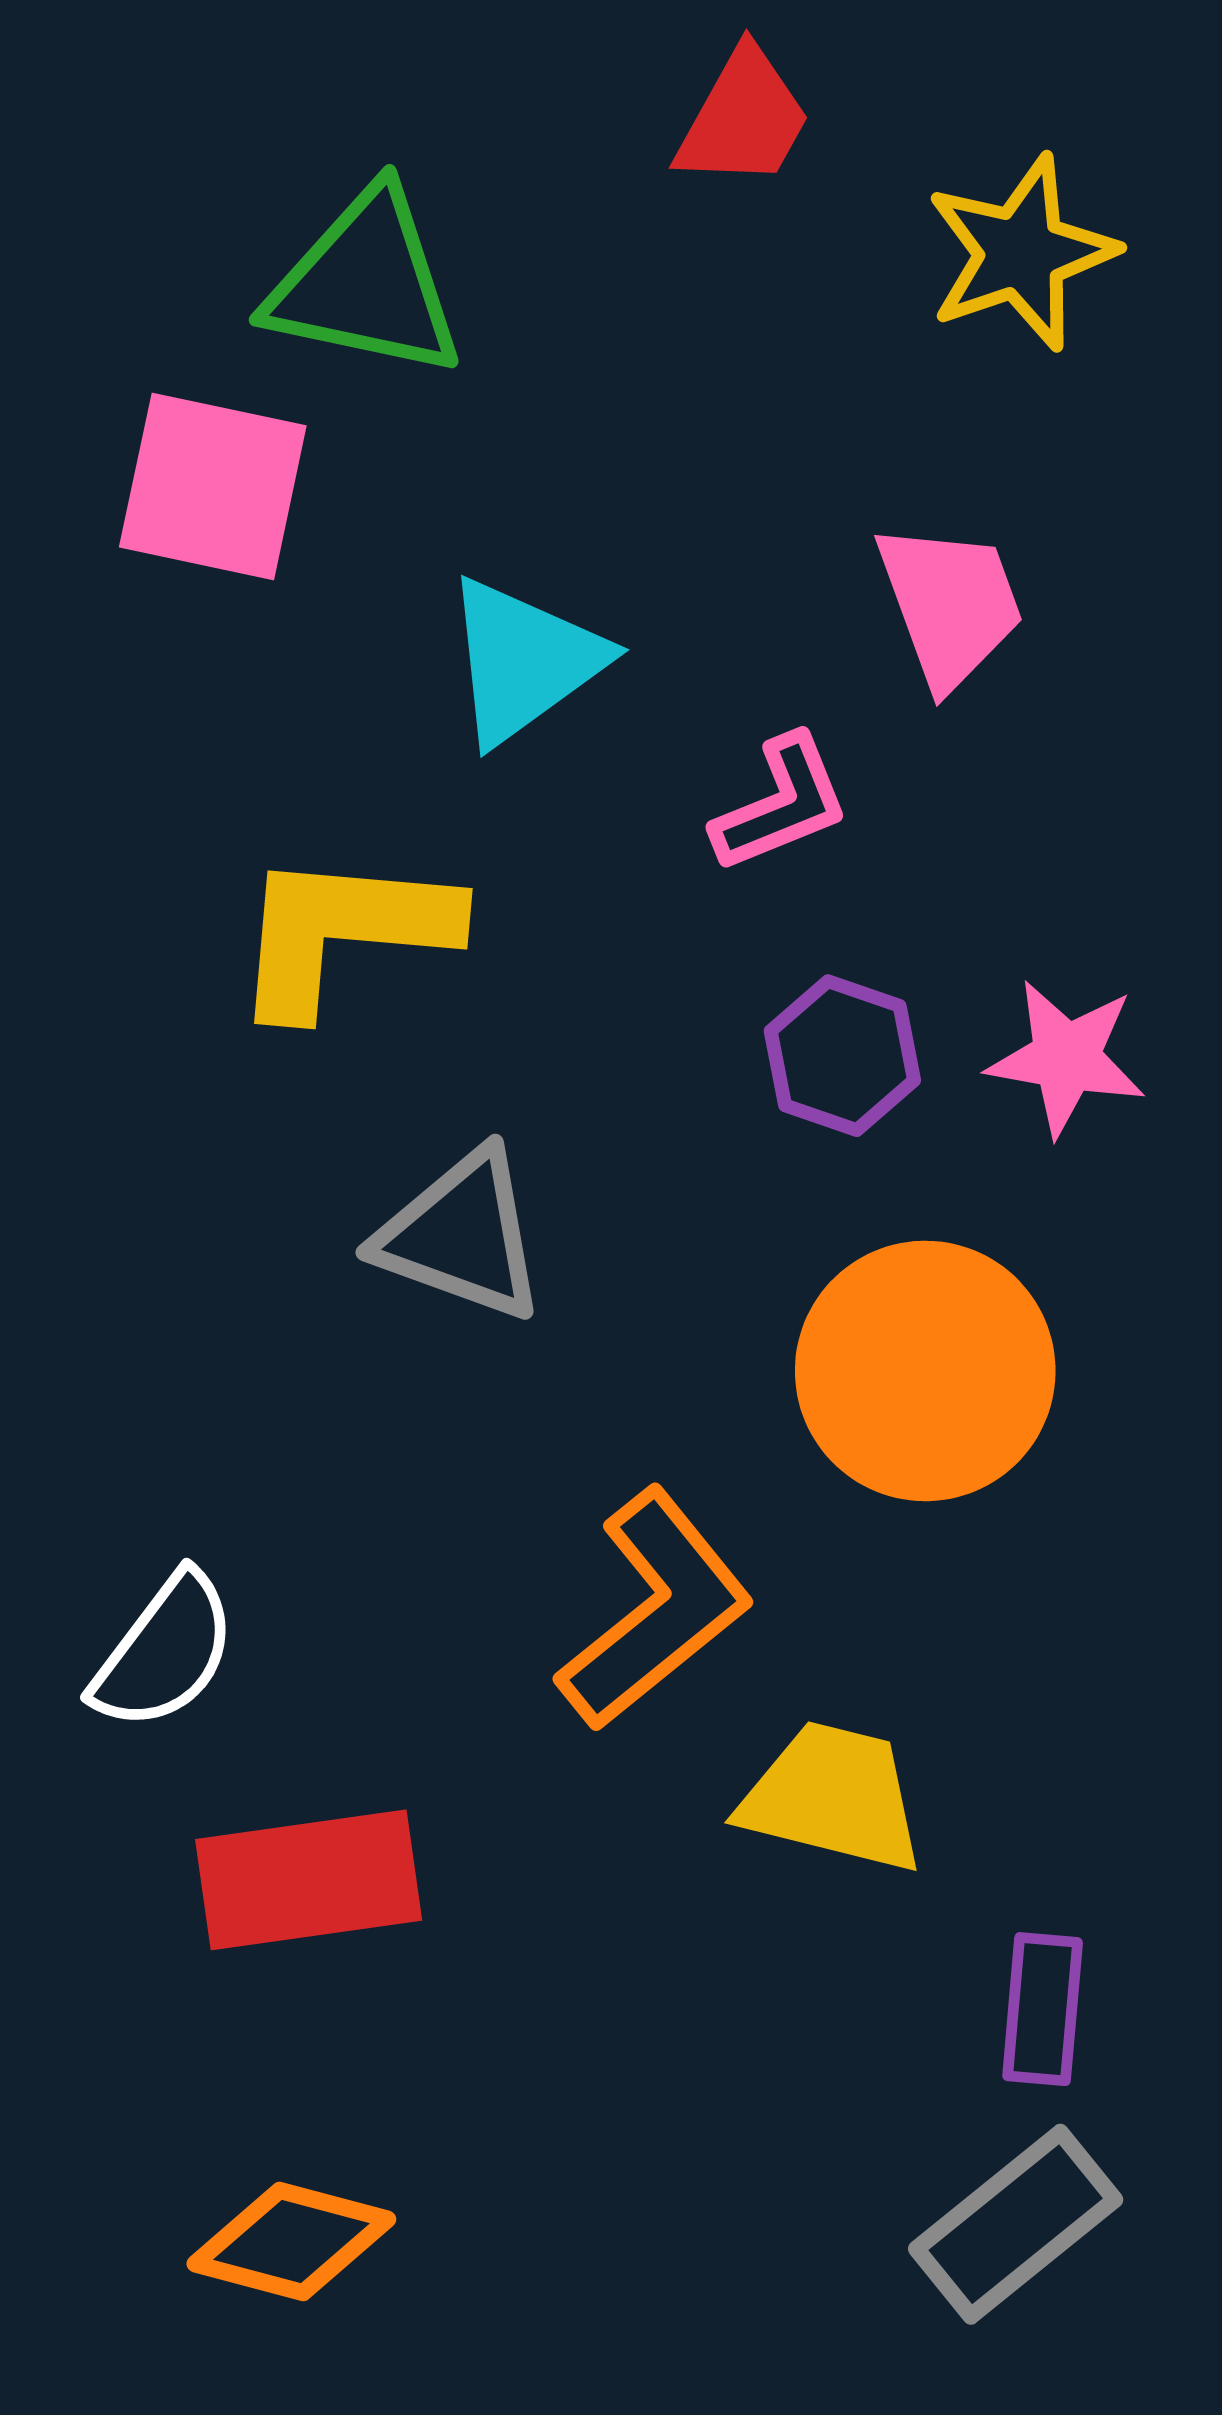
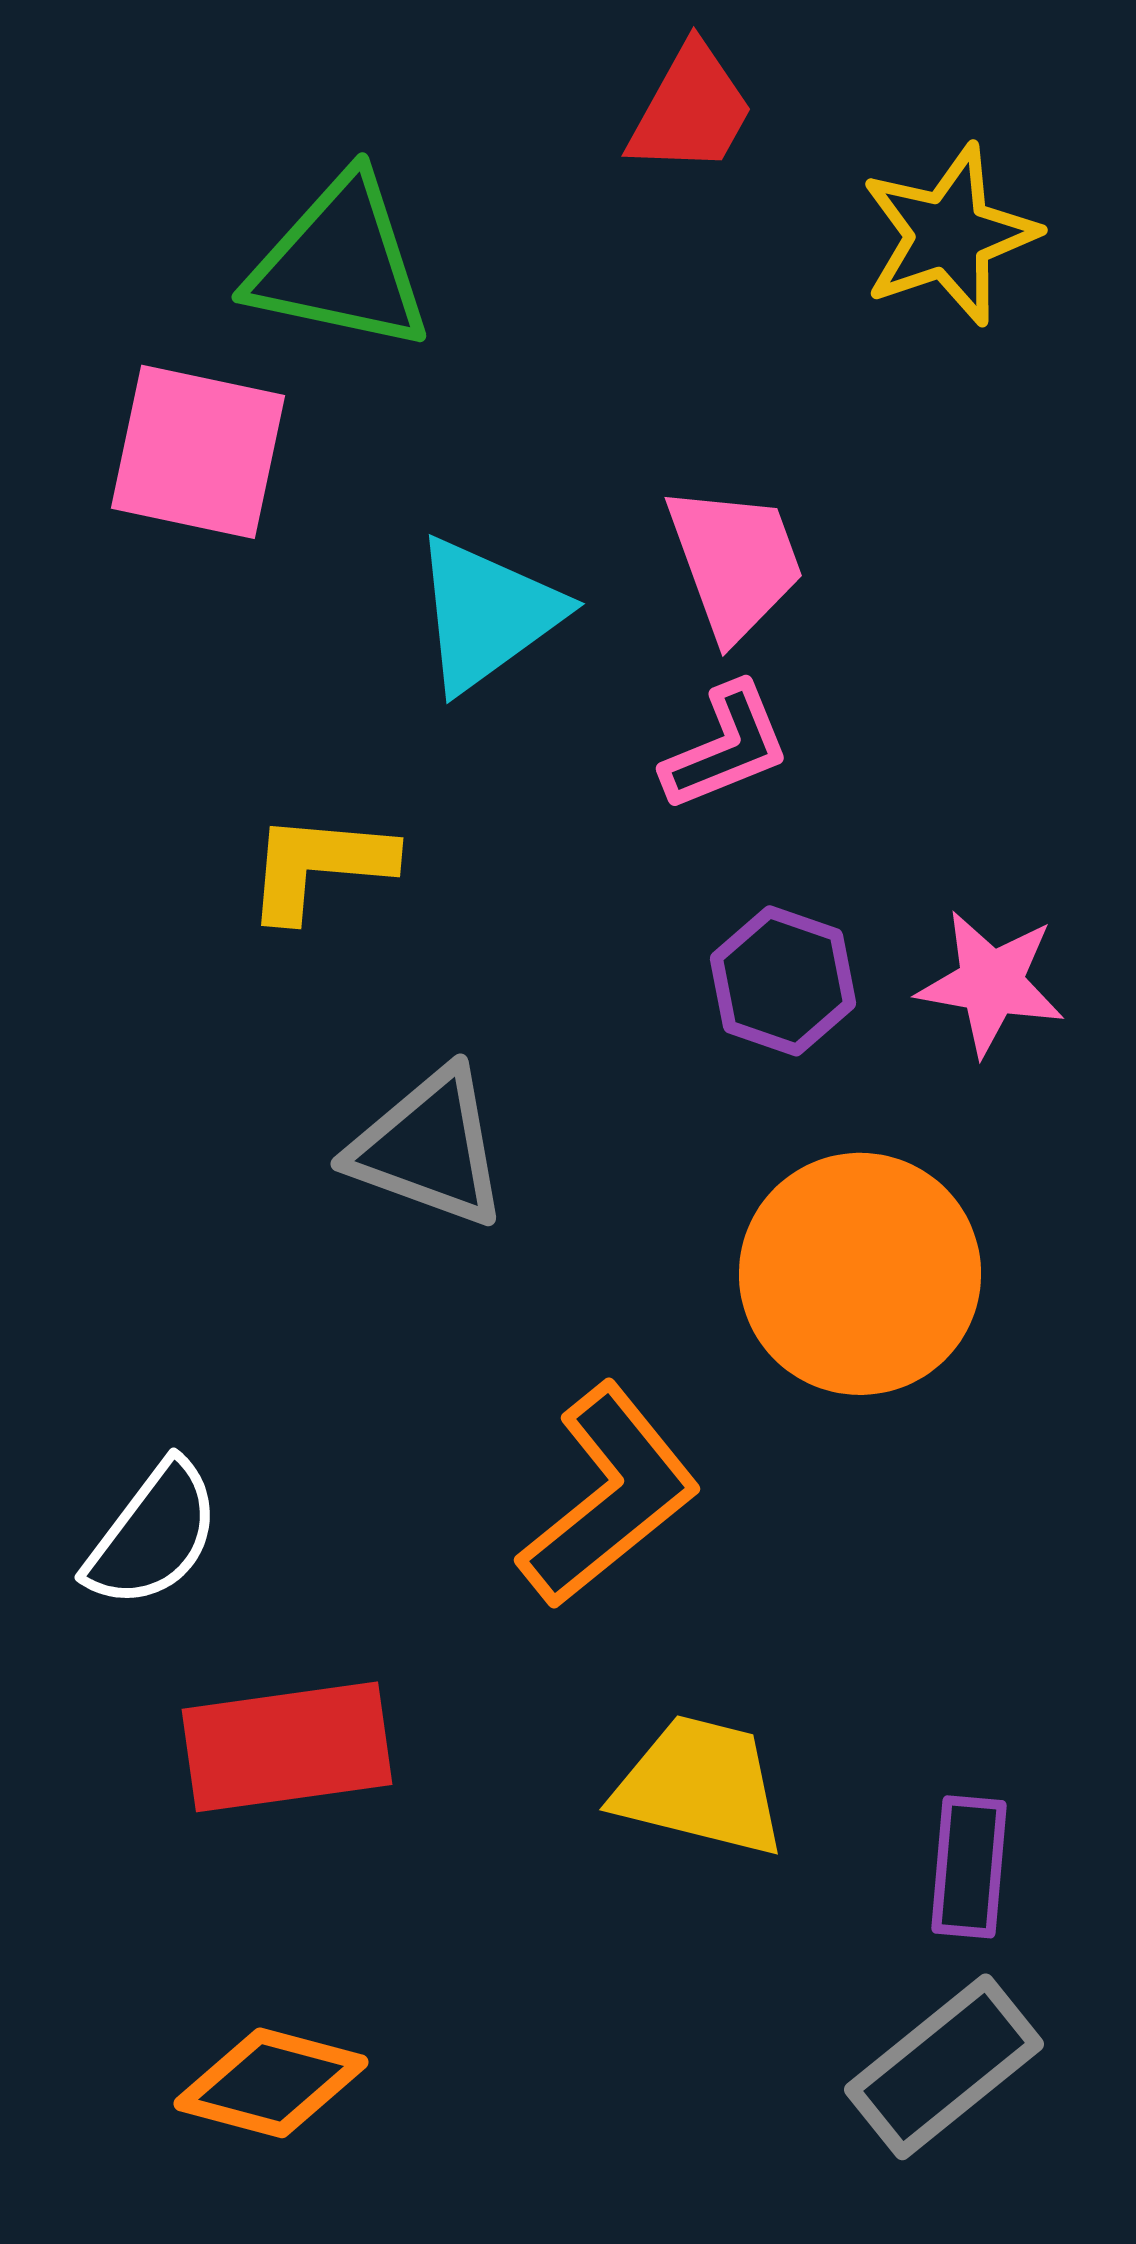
pink trapezoid: (950, 605) -> (735, 562), moved
yellow L-shape: (343, 932) -> (319, 866), size x0.7
yellow trapezoid: (833, 1797) -> (700, 1786), moved

